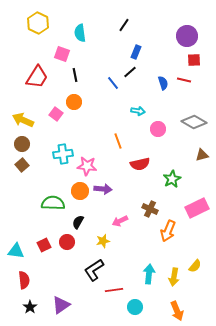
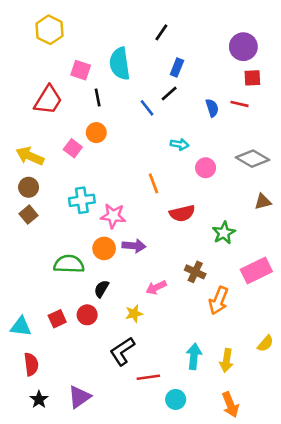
cyan semicircle: (80, 33) -> (120, 64), moved, size x1.4
yellow semicircle: (195, 266) -> (265, 343), moved

